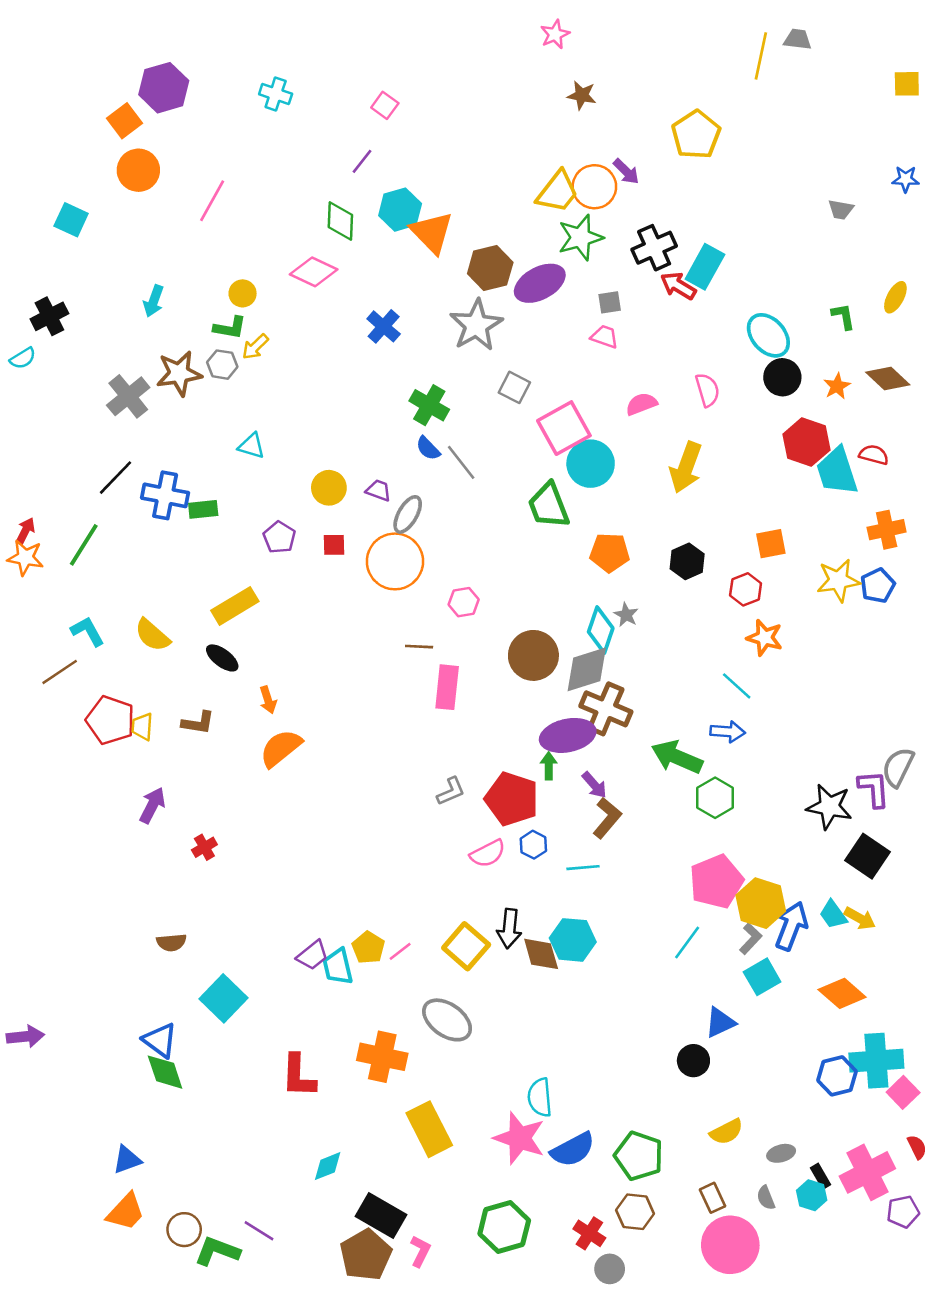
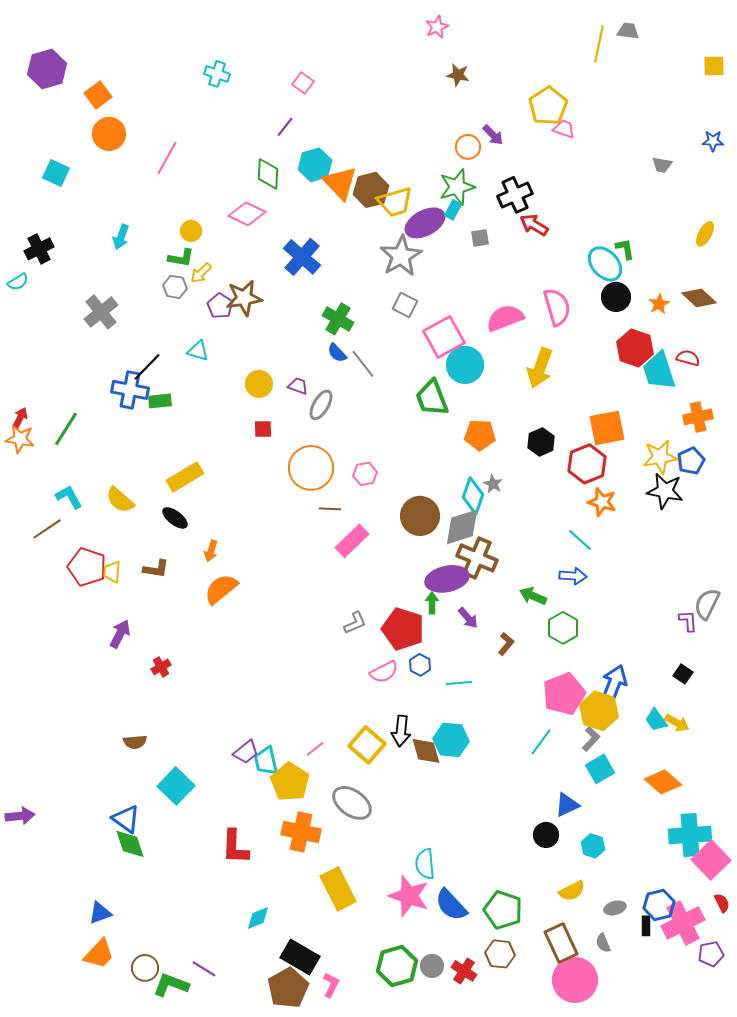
purple hexagon: (164, 88) -> (47, 69), moved
orange circle: (594, 187) -> (468, 147), size x0.7
yellow trapezoid: (558, 192) -> (395, 202), moved, turned 36
cyan rectangle: (705, 267) -> (453, 210), moved, size x0.6
brown hexagon: (490, 268) -> (371, 190), moved
green L-shape: (843, 316) -> (625, 249), moved
gray star: (476, 325) -> (401, 256), moved
blue cross: (384, 326) -> (302, 257), size x1.4
pink trapezoid: (605, 337) -> (564, 129), moved
brown star: (179, 373) -> (244, 298), moved
pink semicircle: (707, 390) -> (557, 307), size x1.4
pink semicircle: (641, 404) -> (505, 318), size x1.5
black line: (116, 478) -> (147, 367), moved
purple pentagon: (279, 537) -> (220, 306), moved
orange square: (771, 544) -> (607, 428), size x1.5
orange circle: (395, 561) -> (311, 468), moved
red hexagon: (746, 589) -> (587, 464), size x1.5
pink rectangle: (447, 687) -> (352, 541), turned 40
orange arrow: (268, 700) -> (211, 551), turned 35
green arrow: (677, 757) -> (533, 596), size x0.7
purple L-shape: (874, 789) -> (688, 621), size x0.7
black star: (829, 807) -> (665, 491), moved
brown L-shape: (607, 818) -> (506, 644), moved, size x0.7
black square: (867, 856) -> (683, 674), size x0.6
blue arrow: (791, 926) -> (614, 684), moved
yellow pentagon: (368, 948) -> (290, 782), moved, size x1.5
blue hexagon: (837, 1076) -> (659, 905), moved
pink square: (903, 1092) -> (711, 860), size x1.5
blue semicircle: (573, 1150) -> (451, 905), turned 75
black rectangle: (820, 1176) -> (646, 926), turned 30
cyan hexagon: (812, 1195) -> (593, 846), moved
brown rectangle: (713, 1198) -> (561, 943), size x1.6
gray circle: (610, 1269) -> (432, 966), moved

